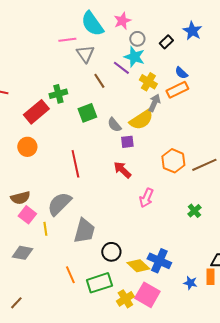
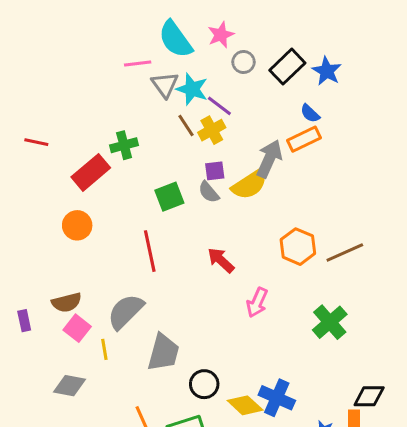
blue star: (192, 31) -> (327, 71), moved
black rectangle: (166, 42) -> (287, 67), size x1.6
cyan star: (134, 57) -> (192, 89), moved
yellow cross: (148, 82) -> (212, 130), moved, turned 30
gray arrow: (154, 103) -> (269, 159), size x1.4
green square: (87, 113) -> (169, 197), moved
purple square: (127, 142) -> (215, 171), moved
green cross: (194, 211) -> (330, 322), size x1.6

